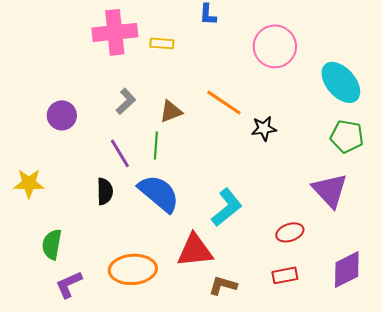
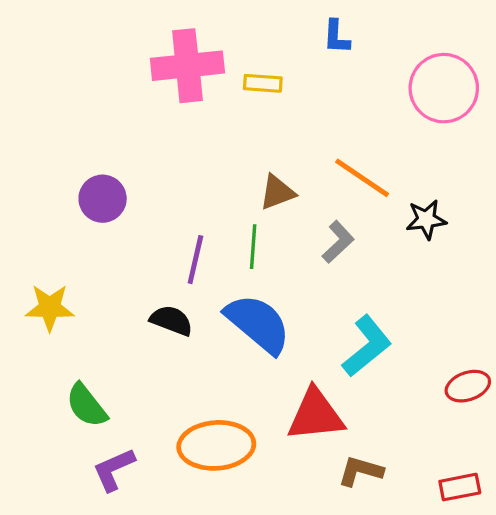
gray L-shape: (126, 101) -> (338, 242), moved
purple line: (120, 153) -> (195, 260), turned 44
black semicircle: (105, 191) -> (171, 320), turned -68
green semicircle: (52, 244) -> (87, 405), turned -48
red rectangle: (285, 275) -> (460, 487), moved

